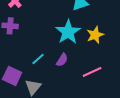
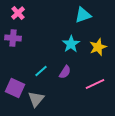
cyan star: (68, 32) -> (71, 44), size x0.7

